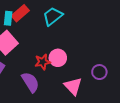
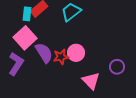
purple semicircle: (30, 82) -> (44, 53), moved

